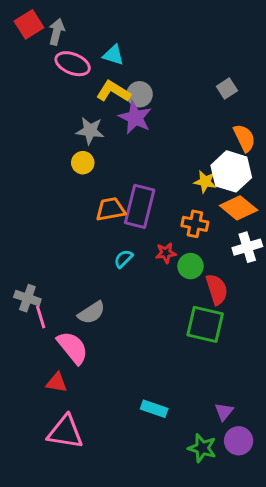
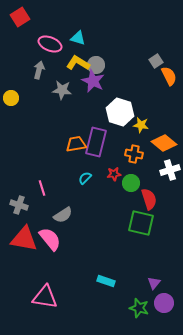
gray arrow: (57, 32) -> (39, 70), moved
orange semicircle: (244, 138) -> (169, 76), moved
yellow circle: (83, 163) -> (11, 98), moved
white hexagon: (231, 171) -> (120, 112), moved
pink line: (41, 317) -> (42, 188), moved
red triangle: (57, 383) -> (24, 239), moved, size x1.8

